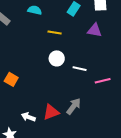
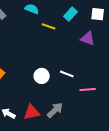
yellow line: (55, 33) -> (48, 26), moved
white circle: (57, 58) -> (42, 76), moved

